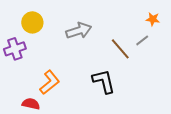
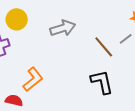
black L-shape: (104, 81) -> (102, 82), moved

